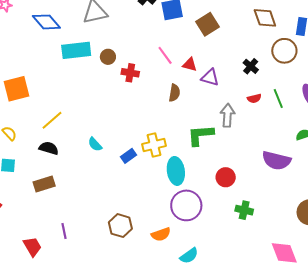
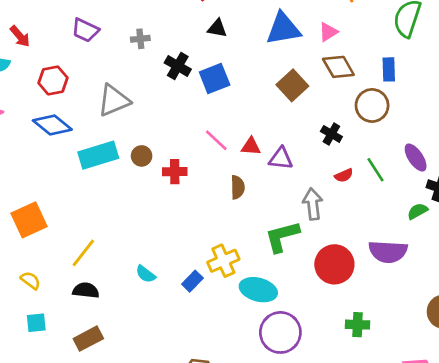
brown square: (208, 24) -> (292, 85), moved
cyan ellipse: (176, 171) -> (258, 290), turned -56
red circle: (226, 177) -> (334, 264), moved, size x1.5

